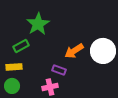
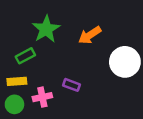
orange arrow: (74, 51) -> (90, 35), moved
pink cross: (50, 87) -> (42, 97), moved

